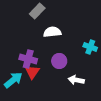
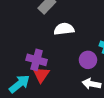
purple circle: (59, 61) -> (88, 60), moved

